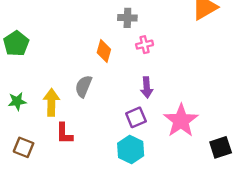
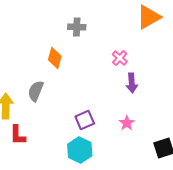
pink cross: (145, 45) -> (120, 58), moved, turned -35
purple arrow: (147, 87) -> (132, 83), moved
pink star: (181, 121) -> (127, 123), size x0.5

